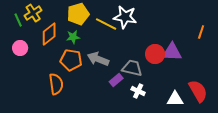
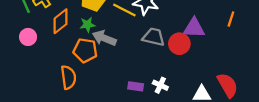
purple triangle: (172, 52) -> (194, 28), moved
gray arrow: (98, 59) -> (104, 38), moved
gray trapezoid: (132, 68) -> (154, 37), moved
purple rectangle: (116, 80) -> (136, 86), moved, turned 48

